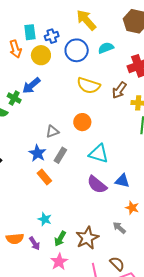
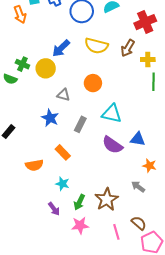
yellow circle: (41, 55) -> (46, 68), moved
blue arrow: (31, 86) -> (61, 48), moved
gray triangle: (52, 132) -> (64, 95), turned 40
gray rectangle: (60, 155) -> (80, 124), moved
orange rectangle: (44, 177) -> (63, 152), moved
orange semicircle: (15, 239) -> (34, 165), moved
pink star: (59, 262) -> (80, 225), turned 30

